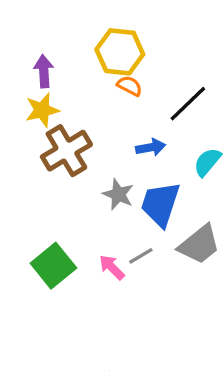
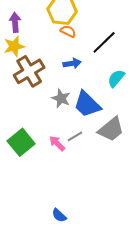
blue arrow: (151, 147) -> (72, 63), moved
blue trapezoid: (160, 204) -> (87, 104), turned -64

